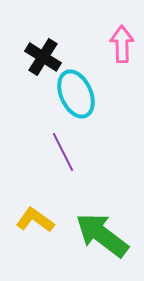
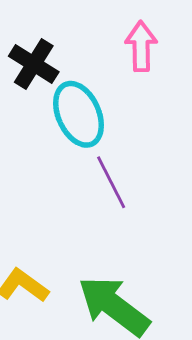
purple line: (63, 152) -> (111, 182), moved

